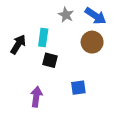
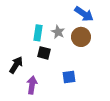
gray star: (66, 15) -> (58, 32), moved
black arrow: (18, 44) -> (16, 65), moved

